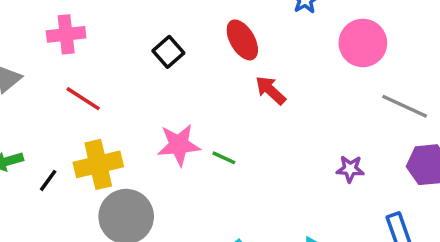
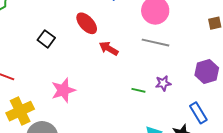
gray line: (405, 106) -> (155, 43), moved
green line: (224, 158) -> (138, 90), moved

